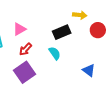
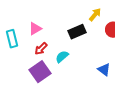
yellow arrow: (80, 15) -> (95, 15), turned -56
cyan semicircle: (55, 53) -> (62, 57), moved, turned -96

